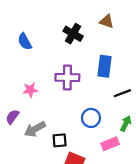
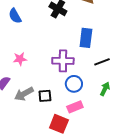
purple cross: (67, 77) -> (63, 61), moved
black square: (60, 140) -> (45, 96), moved
pink rectangle: (110, 144) -> (75, 107), moved

